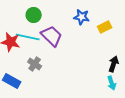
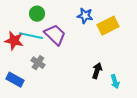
yellow rectangle: (105, 27) -> (108, 26), size x1.5
black arrow: (114, 64) -> (97, 71), moved

